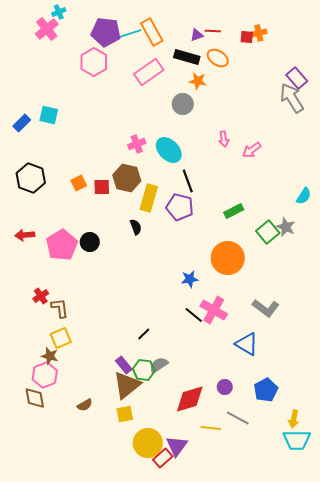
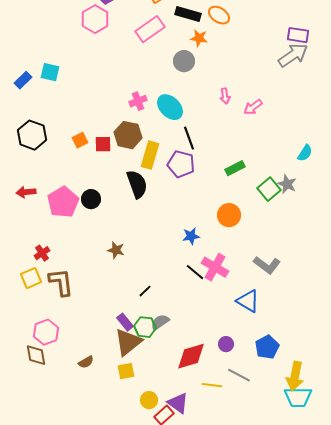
purple rectangle: (297, 78) -> (298, 35), turned -40
gray arrow: (292, 98) -> (293, 55), turned 88
black semicircle: (136, 227) -> (137, 184), size x1.8
orange circle: (228, 258) -> (229, 215), size x0.7
brown L-shape: (60, 308) -> (61, 282), moved, size x1.4
yellow square: (61, 338) -> (31, 278), moved
brown star: (50, 356) -> (116, 250), moved
yellow arrow: (294, 419) -> (295, 376), size x1.6
yellow circle: (148, 443) -> (149, 400), size x0.6
purple triangle: (177, 446) -> (178, 403), turned -30

